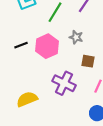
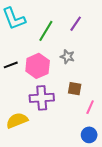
brown square: (88, 61) -> (75, 89), moved
purple cross: (64, 83) -> (42, 98), moved, turned -30

